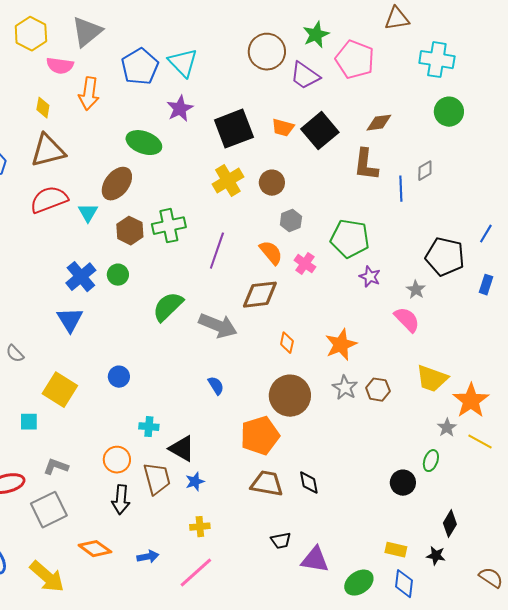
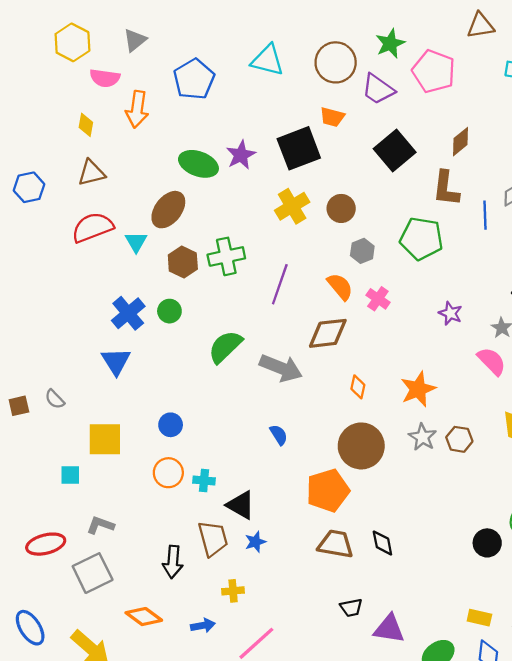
gray triangle: (87, 32) -> (135, 40), size x0.7
cyan triangle: (183, 63) -> (268, 60), moved, turned -32
purple star: (180, 109) -> (241, 155), moved
brown diamond: (379, 123) -> (460, 142), turned -32
orange trapezoid: (283, 128) -> (332, 117), moved
brown triangle: (48, 151) -> (91, 173), size x0.7
green pentagon: (350, 239) -> (421, 239), moved
yellow square: (60, 390) -> (105, 439), turned -32
orange circle: (117, 460) -> (168, 473), moved
yellow cross: (200, 527) -> (233, 591), moved

